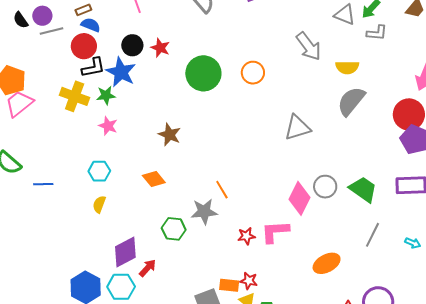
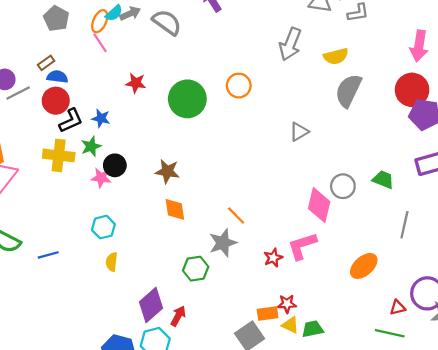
black circle: (132, 45) -> (115, 165), moved
gray arrow: (309, 46) -> (290, 44), turned 72
blue star: (121, 72) -> (101, 118), size x0.6
gray triangle: (297, 128) -> (299, 132), size x0.7
orange diamond: (154, 179) -> (175, 209), moved, turned 45
green trapezoid: (363, 189) -> (383, 180), size x0.7

